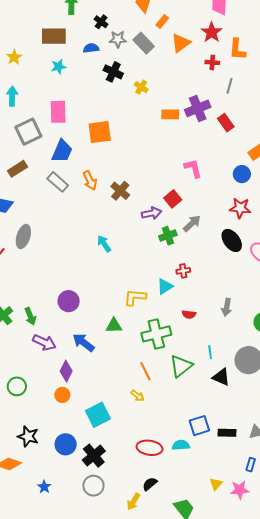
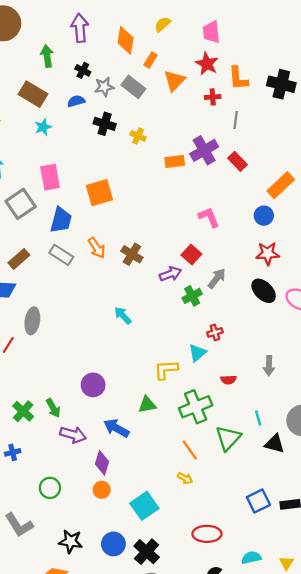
brown rectangle: (54, 36) -> (33, 94), turned 40
brown rectangle: (18, 169) -> (19, 259), moved
cyan semicircle: (181, 445) -> (251, 558), moved

